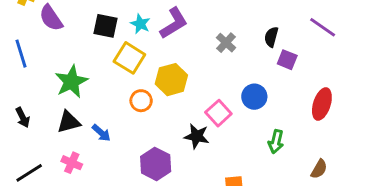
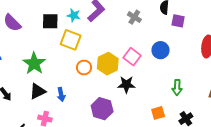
yellow hexagon: (171, 80) -> (108, 64), moved
pink square: (218, 113) -> (132, 57), moved
blue arrow: (101, 133) -> (61, 94), turned 48
green arrow: (276, 142) -> (177, 87), moved

